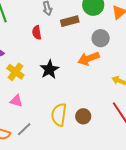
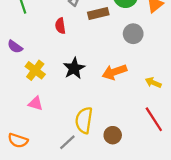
orange arrow: (89, 58) -> (114, 72), moved
brown circle: (83, 116) -> (113, 135), moved
gray line: (24, 129) -> (67, 142), moved

